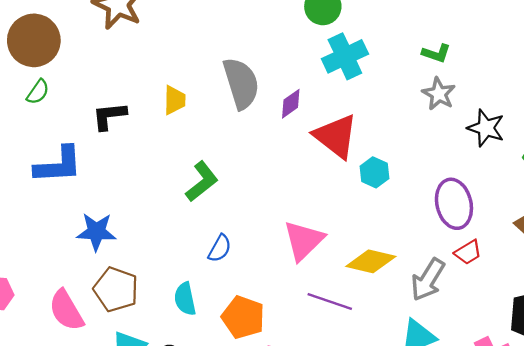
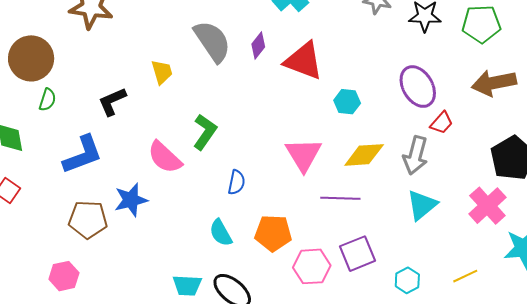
cyan hexagon: (374, 172) -> (347, 102), moved
brown pentagon: (116, 289) -> (88, 220), moved
pink semicircle: (66, 310) -> (165, 157), moved

